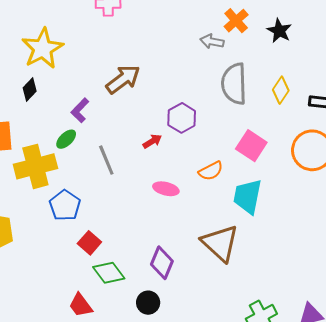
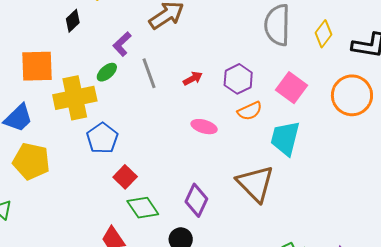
purple hexagon: (182, 118) -> (238, 79), moved
gray line: (106, 160) -> (149, 73), moved

